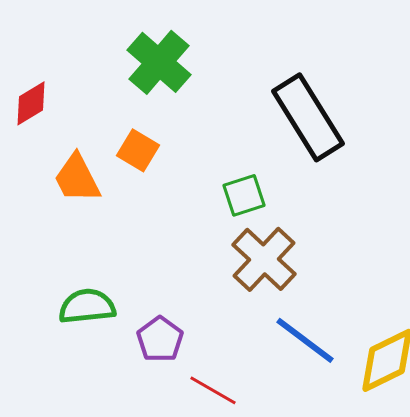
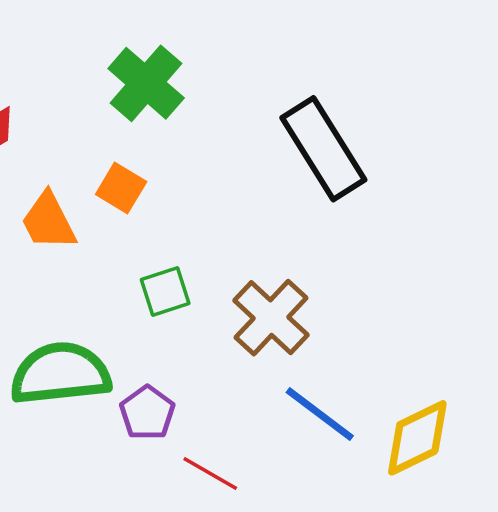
green square: (244, 195) -> (165, 291), moved
green semicircle: (87, 306) -> (60, 374), size x1.5

